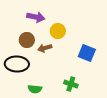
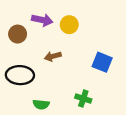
yellow circle: (58, 31) -> (69, 25), moved
brown circle: (27, 40) -> (18, 34), moved

